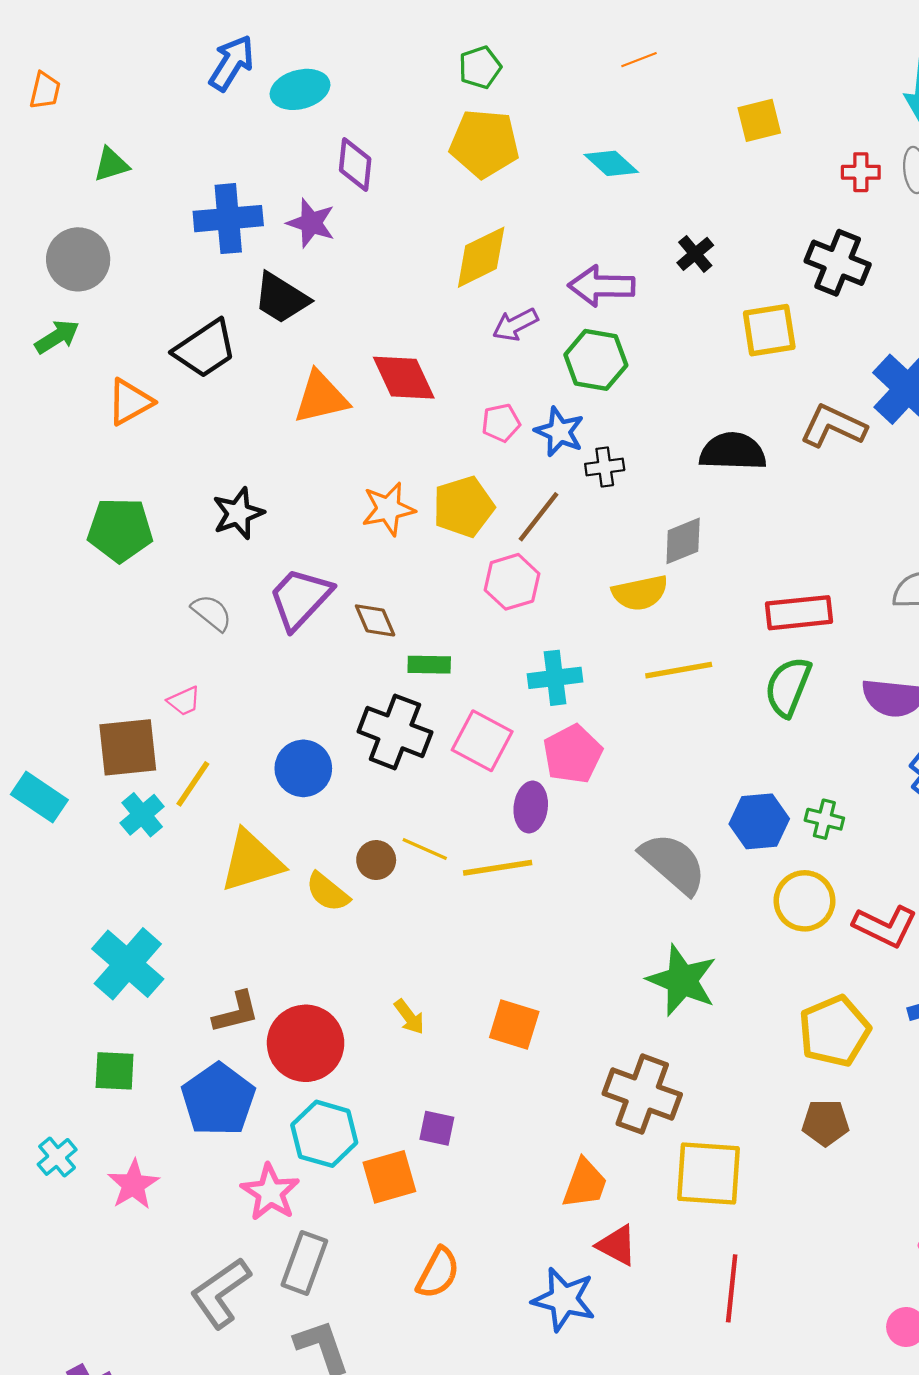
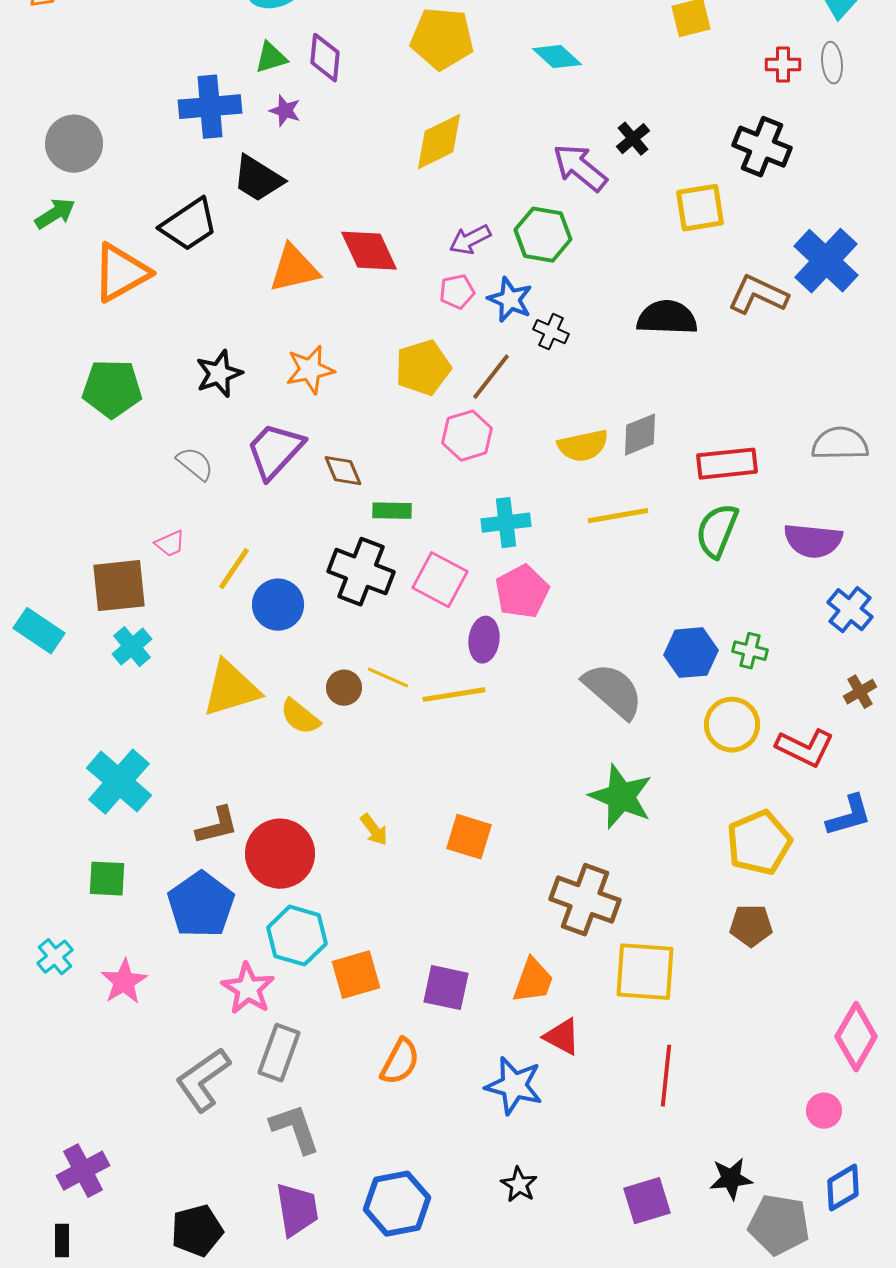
green triangle: (111, 164) -> (271, 58), moved
purple star: (311, 223) -> (285, 111), size x0.7
purple arrow: (601, 286) -> (580, 168), moved, turned 38
purple arrow: (515, 325) -> (470, 240), moved
orange triangle: (130, 402) -> (121, 273), size x1.4
black cross: (605, 467) -> (551, 332), turned 32
orange star: (388, 509) -> (310, 370), moved
gray diamond: (683, 541) -> (640, 435), moved
yellow line: (193, 784) -> (234, 569), moved
purple square: (437, 1128) -> (446, 988), moved, size x1.4

